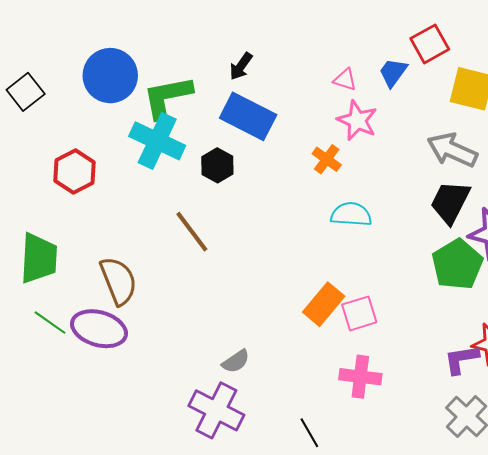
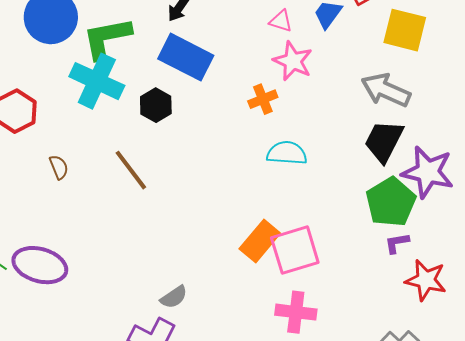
orange cross: (327, 159) -> (263, 99), turned 32
brown semicircle: (118, 281) -> (59, 167), moved, size x0.5
pink square: (359, 313) -> (295, 250), size x1.4
purple L-shape: (461, 359) -> (397, 243), moved, size x0.7

